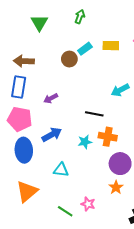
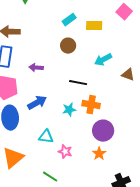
yellow rectangle: (111, 46) -> (94, 26), moved
brown circle: (69, 59) -> (68, 46), moved
purple arrow: (51, 98) -> (36, 68), turned 32
pink star: (88, 204) -> (65, 152), moved

